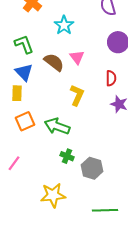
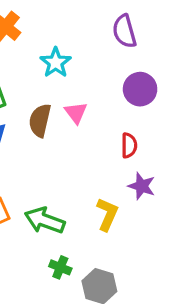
brown semicircle: (54, 62) -> (40, 120), turned -115
yellow L-shape: (77, 95) -> (107, 214), moved

